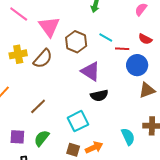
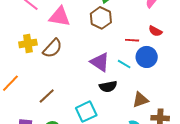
pink triangle: (49, 27) -> (60, 17), turned -45
cyan line: (106, 37) -> (124, 64), moved
brown hexagon: (76, 42) -> (101, 18), moved
brown triangle: (147, 90) -> (140, 100), moved

